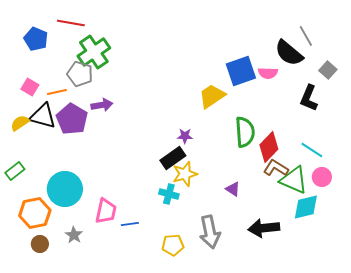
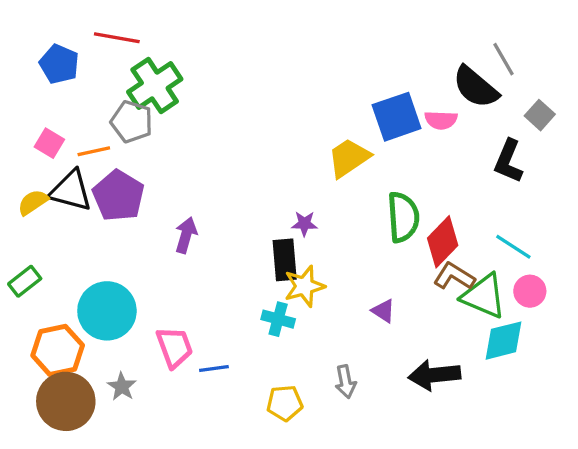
purple arrow: (102, 105) -> (186, 235), moved, turned -65
black rectangle: (173, 158) -> (285, 260), turned -60
pink trapezoid: (106, 211) -> (174, 347), turned -32
gray arrow: (210, 232) -> (346, 382), size x0.6
brown circle: (40, 244) -> (66, 401), size x2.0

